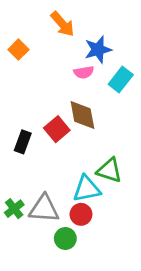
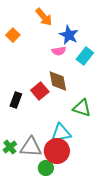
blue star: (98, 50) -> (69, 35), turned -30
green triangle: (109, 170) -> (82, 108), moved
red circle: (81, 214) -> (57, 151), size x1.6

